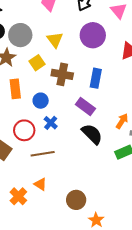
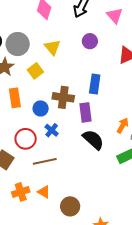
purple circle: (93, 35) -> (90, 41), size x0.6
brown cross: (62, 74) -> (63, 97), moved
purple rectangle: (85, 106) -> (86, 112), turned 48
orange cross: (18, 196) -> (21, 192), moved, turned 30
brown circle: (76, 200) -> (70, 206), moved

